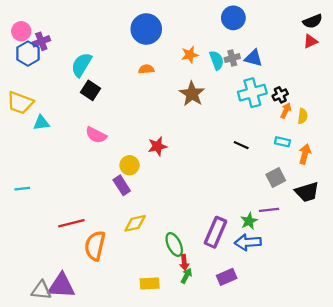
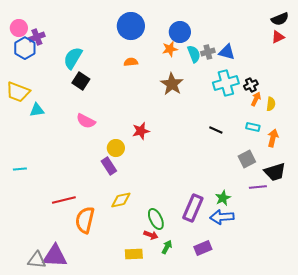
blue circle: (233, 18) -> (180, 32), moved
purple line: (269, 210) -> (258, 187), moved
red arrow: (184, 262) -> (151, 235), moved, turned -64

